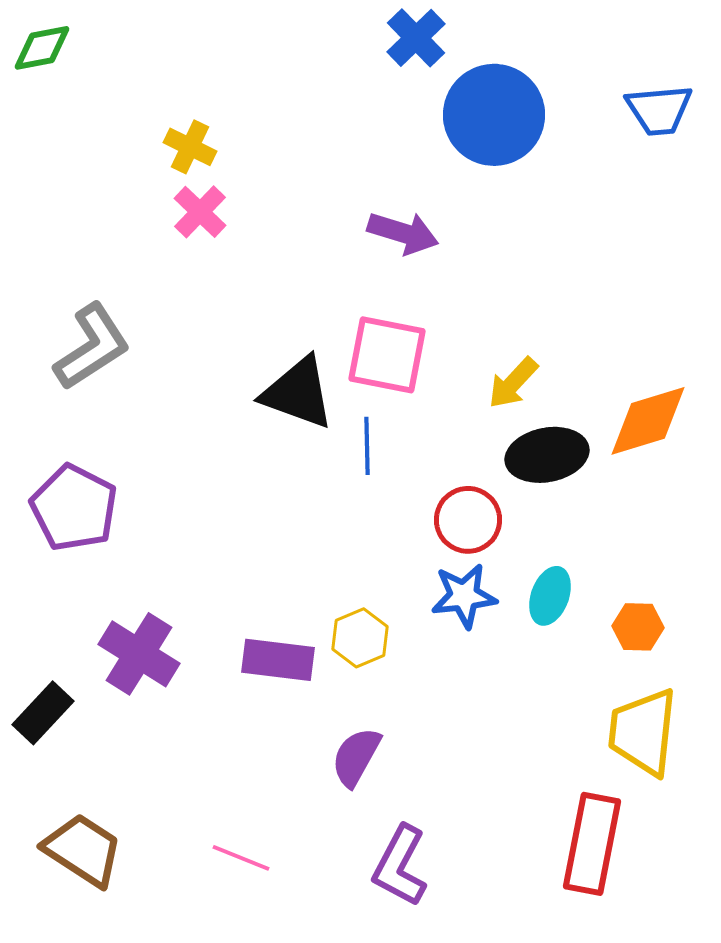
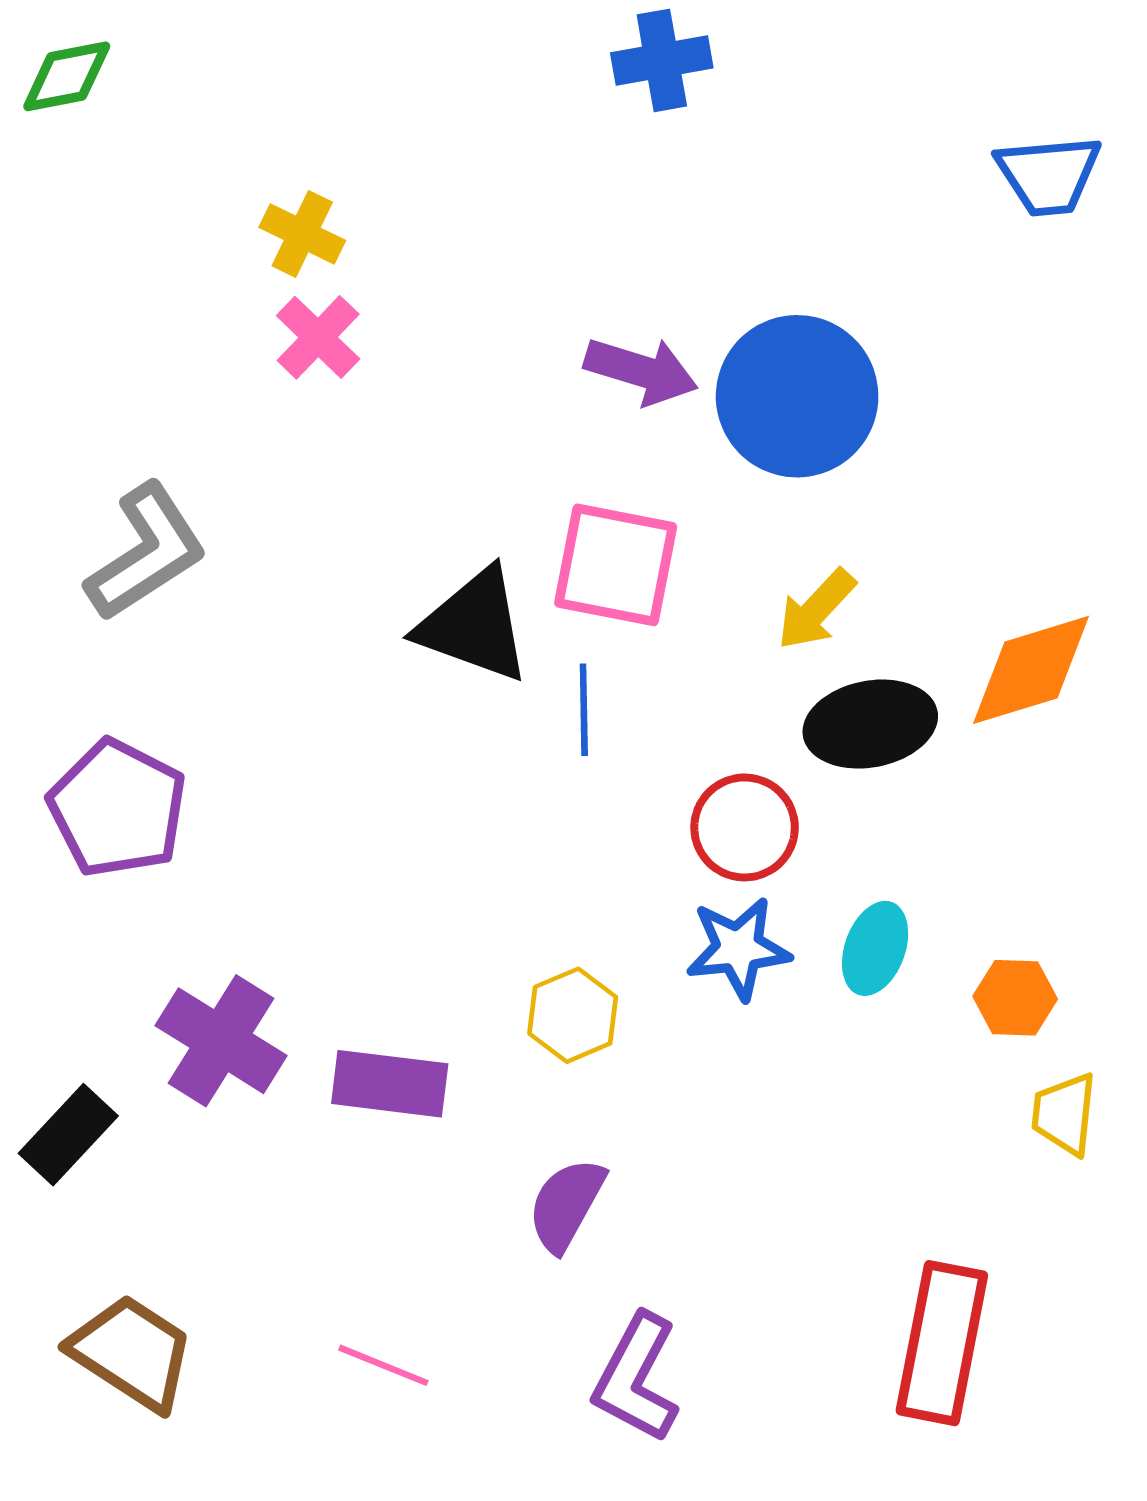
blue cross: (416, 38) -> (662, 60), turned 34
blue circle: (494, 115) -> (797, 396), moved
purple rectangle: (278, 660) -> (390, 1084), moved
yellow trapezoid: (643, 732) -> (1064, 1114), moved, size x0.6

